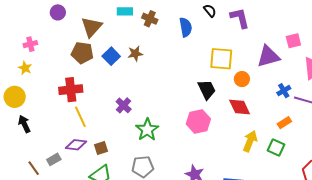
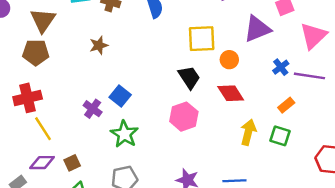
blue square: (111, 56) -> (120, 96), moved

